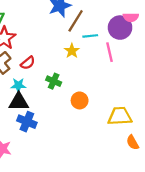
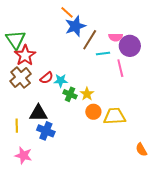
pink semicircle: (131, 17) -> (116, 37), moved
yellow star: (72, 51) -> (87, 94), moved
cyan star: (18, 85) -> (61, 81), moved
yellow trapezoid: (120, 116) -> (115, 116), moved

